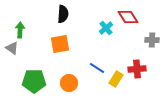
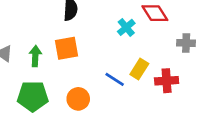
green arrow: (20, 30) -> (35, 56), moved
yellow rectangle: (116, 79) -> (139, 69), moved

